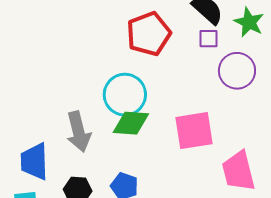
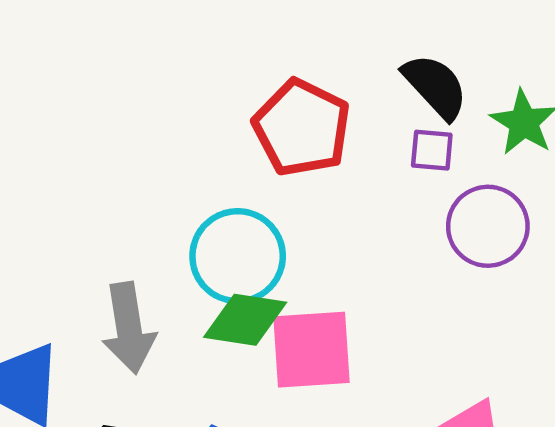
red pentagon: (149, 34) -> (302, 128), turned -30
pink square: (194, 131) -> (311, 350), moved

